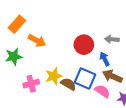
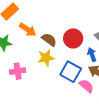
yellow star: (54, 76) -> (46, 58), moved
brown semicircle: (68, 84) -> (49, 40), moved

